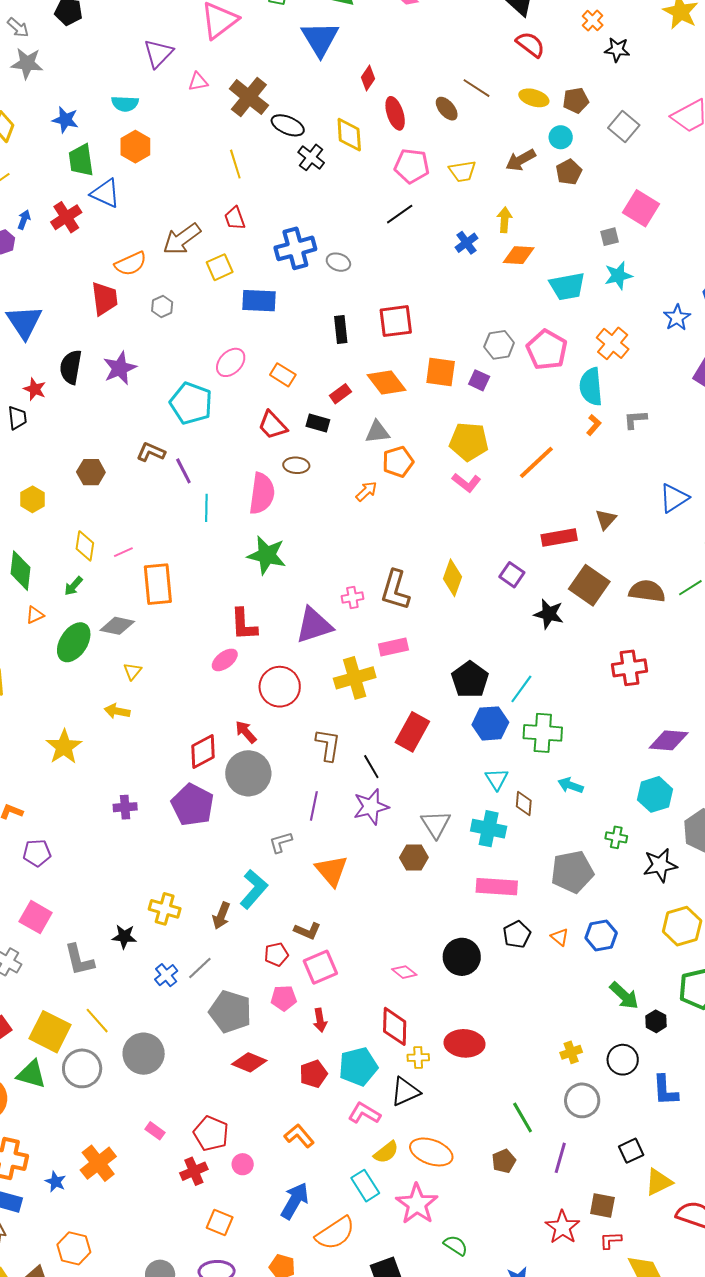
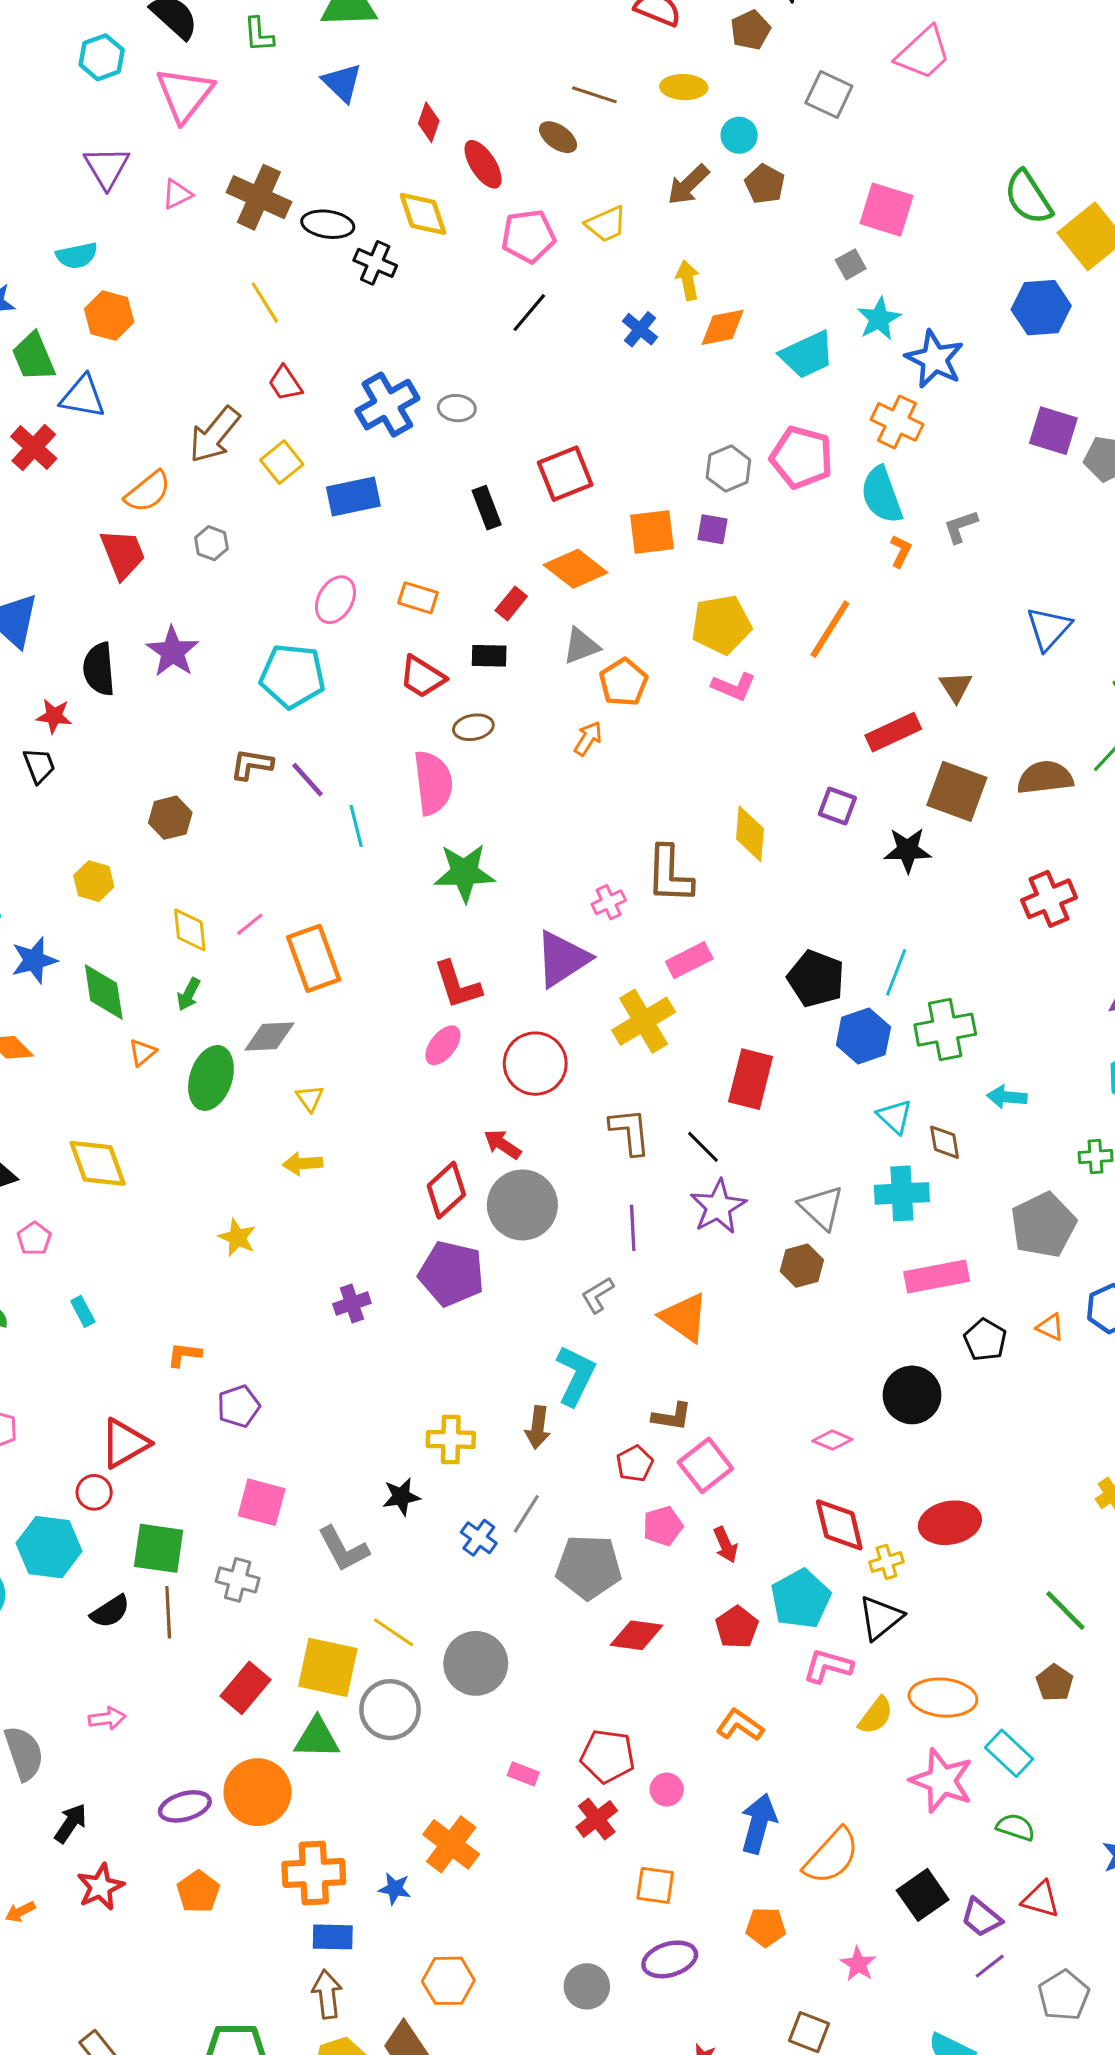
blue triangle: (320, 39) -> (342, 83), size x0.7
brown pentagon: (576, 100) -> (750, 30), moved
blue star: (677, 318) -> (934, 359), moved, size x1.4
yellow star: (64, 747) -> (237, 1238), size x0.7
cyan rectangle: (365, 1186) -> (1009, 1753), moved

